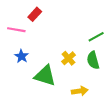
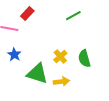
green line: (96, 37) -> (73, 16), moved
yellow arrow: (80, 91) -> (61, 82), moved

